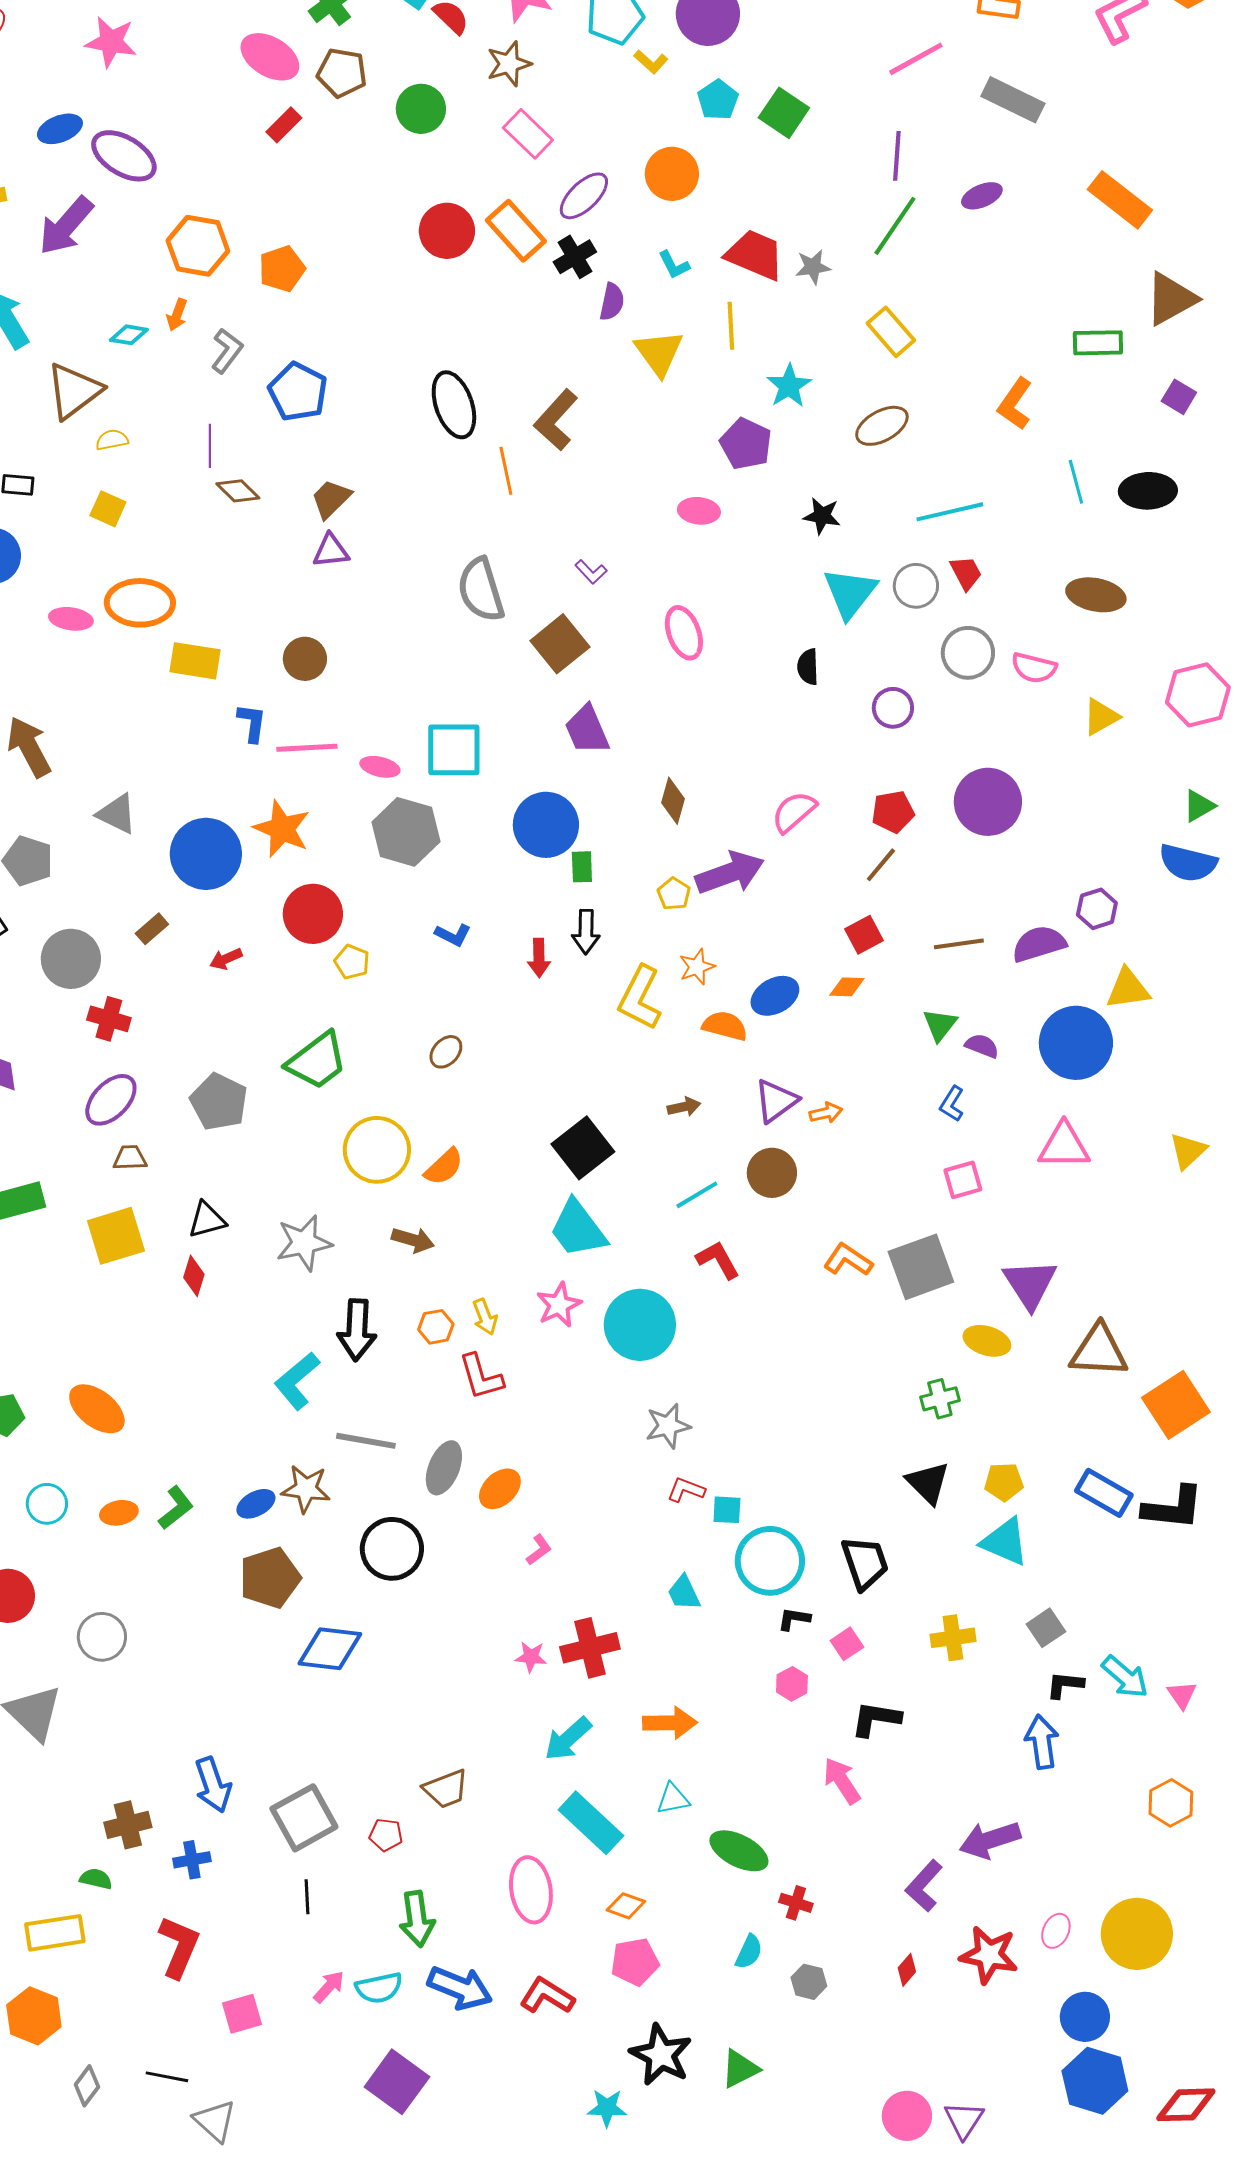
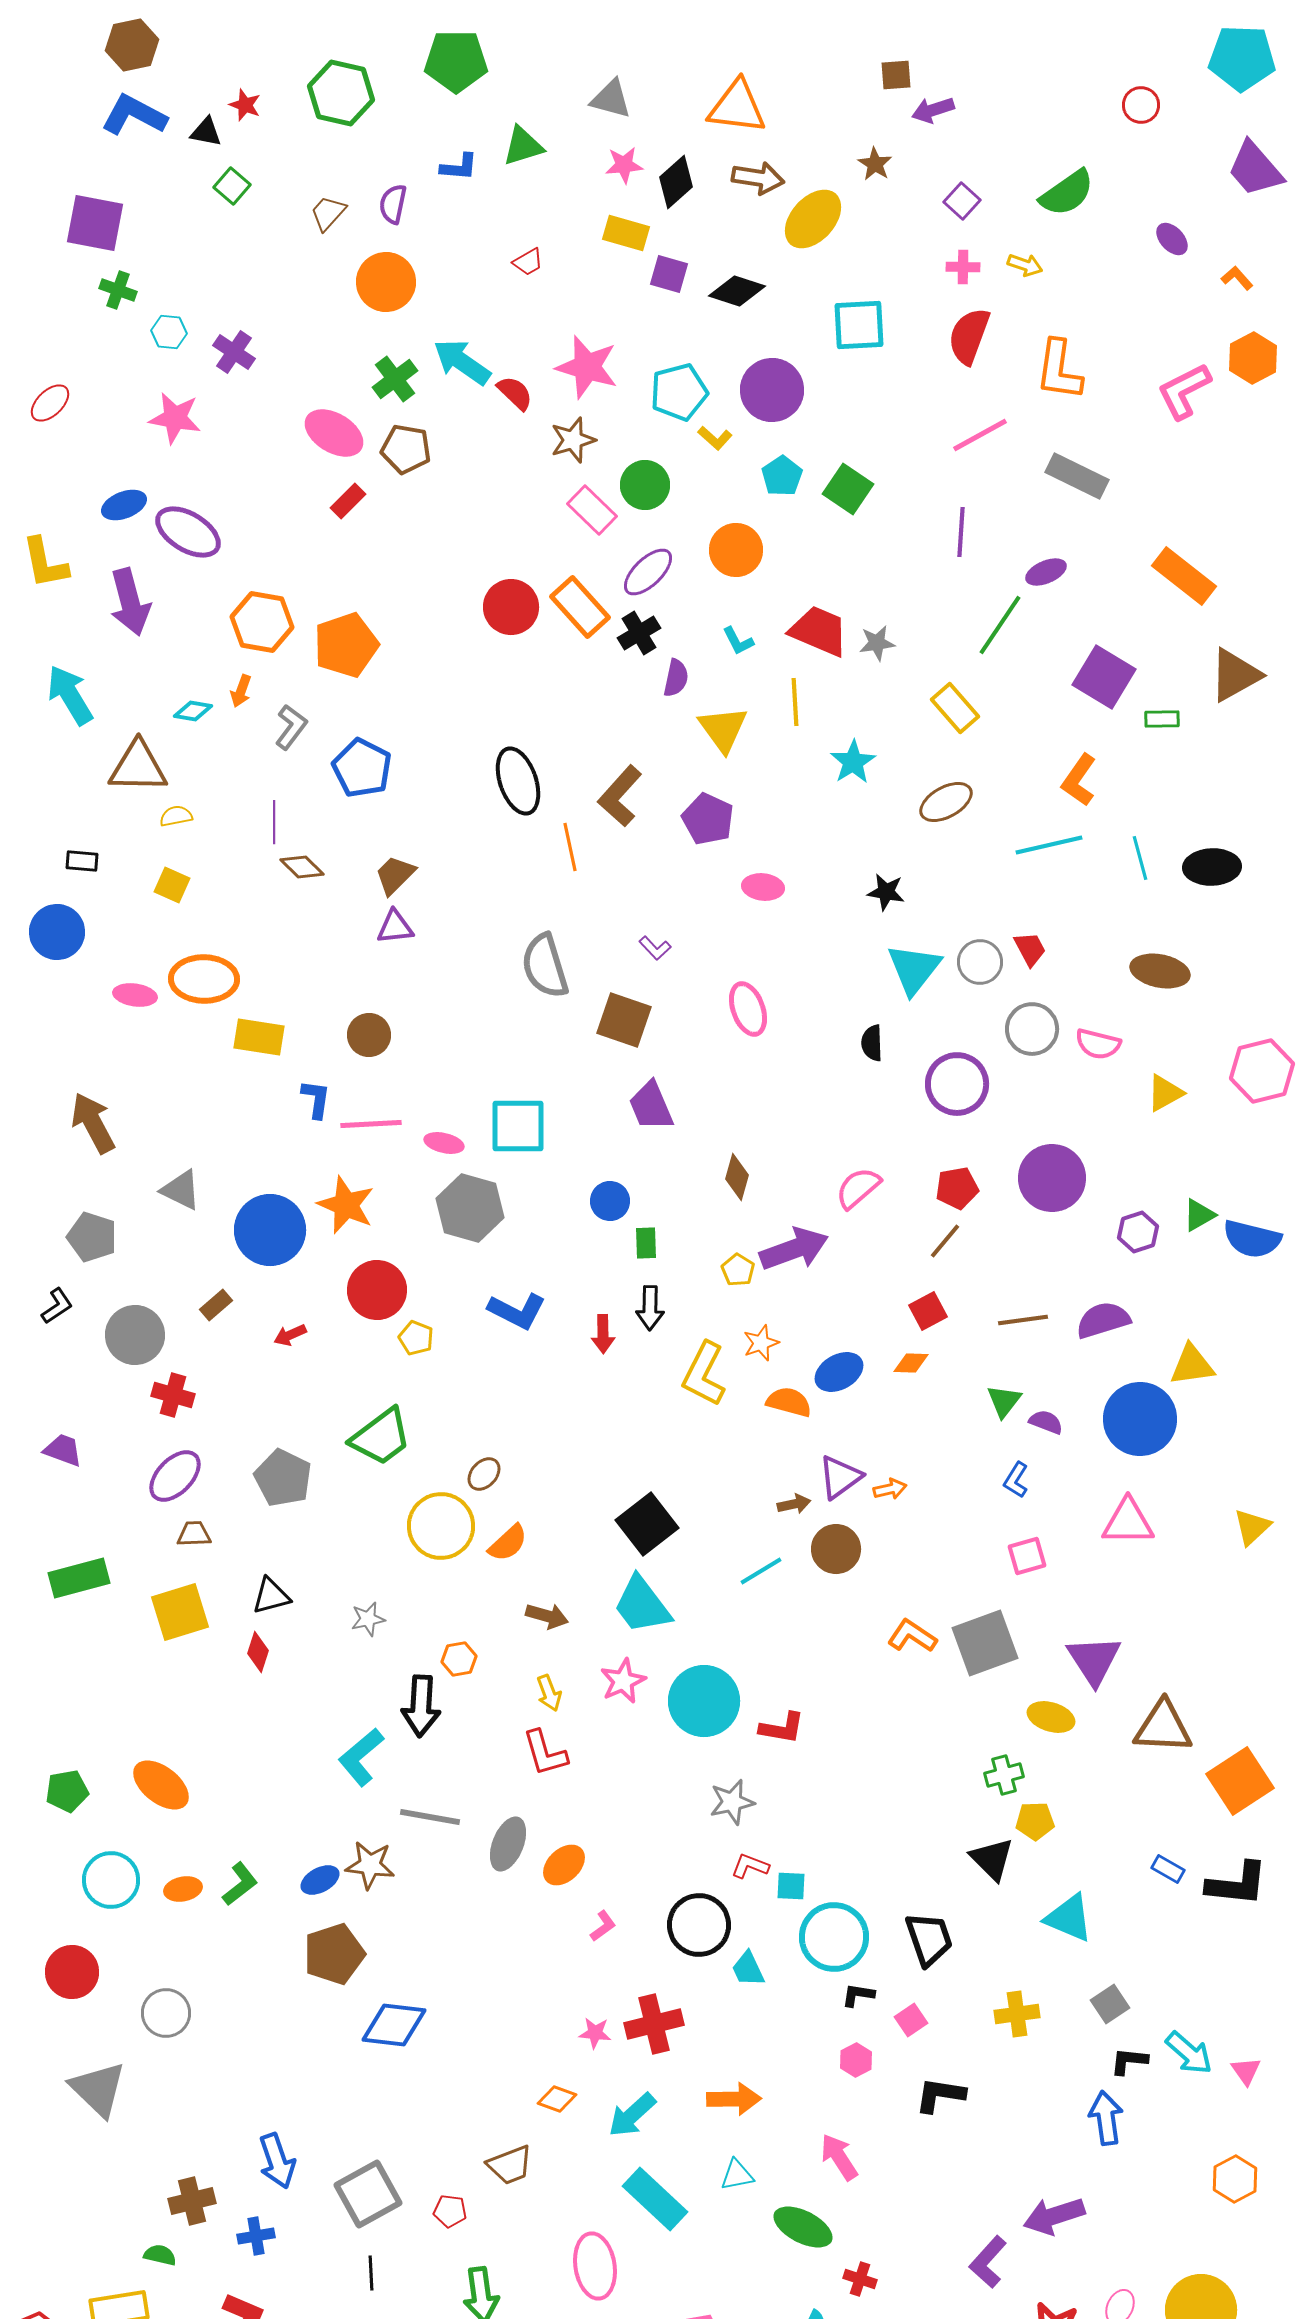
green circle: (421, 109) -> (645, 485), moved
purple arrow: (66, 226) -> (130, 602), turned -56
green line: (895, 226) -> (1000, 625), moved
orange pentagon: (282, 269) -> (346, 645), size x1.4
green rectangle: (1098, 343) -> (1162, 719), size x0.7
brown triangle: (74, 391) -> (138, 767), turned 38
purple square: (1179, 397) -> (1104, 677), moved, size x1.8
purple pentagon: (746, 444) -> (708, 819), moved
cyan line: (950, 512) -> (1049, 845), moved
brown square: (560, 644) -> (624, 1020), turned -32
purple circle: (893, 708) -> (957, 1084), size x1.5
green triangle: (1199, 806) -> (1199, 1215), moved
blue circle: (546, 825) -> (610, 1201), size x0.6
purple hexagon: (1097, 909) -> (1138, 1232), moved
blue L-shape: (453, 935) -> (517, 1311), size x1.6
brown ellipse: (446, 1052) -> (484, 1474), moved
brown arrow: (684, 1107) -> (794, 1504), moved
brown arrow: (413, 1240) -> (547, 1616), moved
gray star: (304, 1243) -> (368, 1619), size x0.6
red L-shape: (718, 1260) -> (782, 1728), moved, turned 129
orange hexagon: (436, 1327) -> (459, 1659), moved
yellow pentagon: (1004, 1482) -> (1035, 1821), moved
blue rectangle: (1104, 1493) -> (1168, 1869), size x0.6
cyan circle: (47, 1504) -> (111, 1880), size x1.4
black circle: (392, 1549) -> (699, 1925), moved
pink arrow: (842, 1781) -> (839, 2157), moved
orange diamond: (626, 1906) -> (557, 2099), moved

